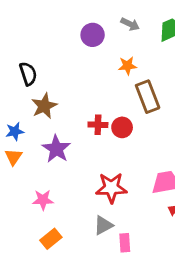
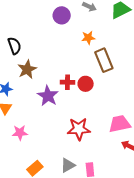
purple star: (56, 149) -> (48, 96), moved
pink star: (43, 200) -> (20, 133), moved
gray triangle: (103, 225) -> (68, 165), moved

